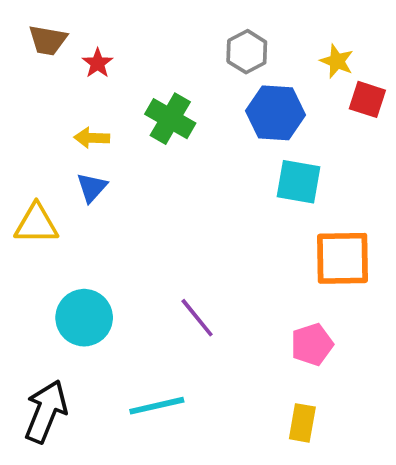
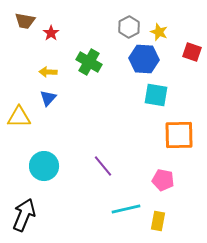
yellow star: (337, 61) -> (159, 32), moved
pink pentagon: (312, 344) -> (163, 180), turned 30
cyan line: (157, 406) -> (126, 209), moved

